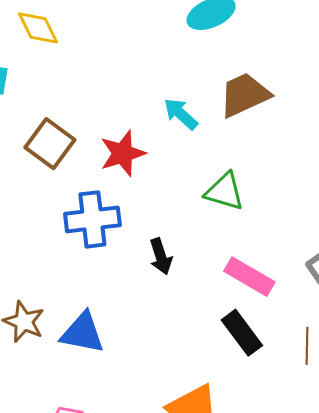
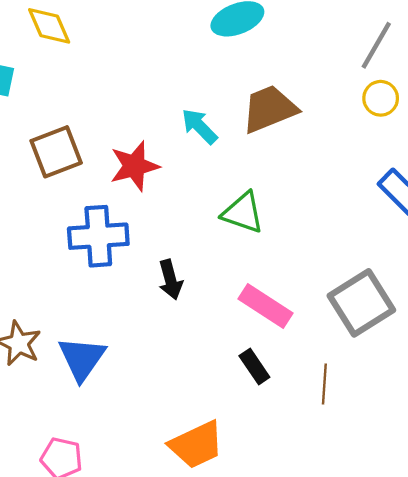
brown square: (50, 144) -> (56, 152), turned 30
blue triangle: (83, 333) -> (82, 358), turned 51
black rectangle: (242, 333) -> (254, 366), size x0.7

